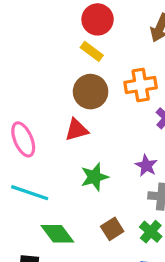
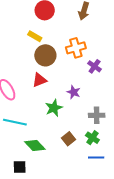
yellow rectangle: (92, 51) -> (35, 36), moved
purple star: (146, 166) -> (74, 92), moved

